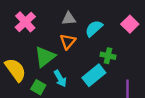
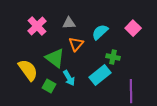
gray triangle: (69, 19) -> (69, 23), moved
green triangle: (45, 57) -> (55, 58), turned -45

